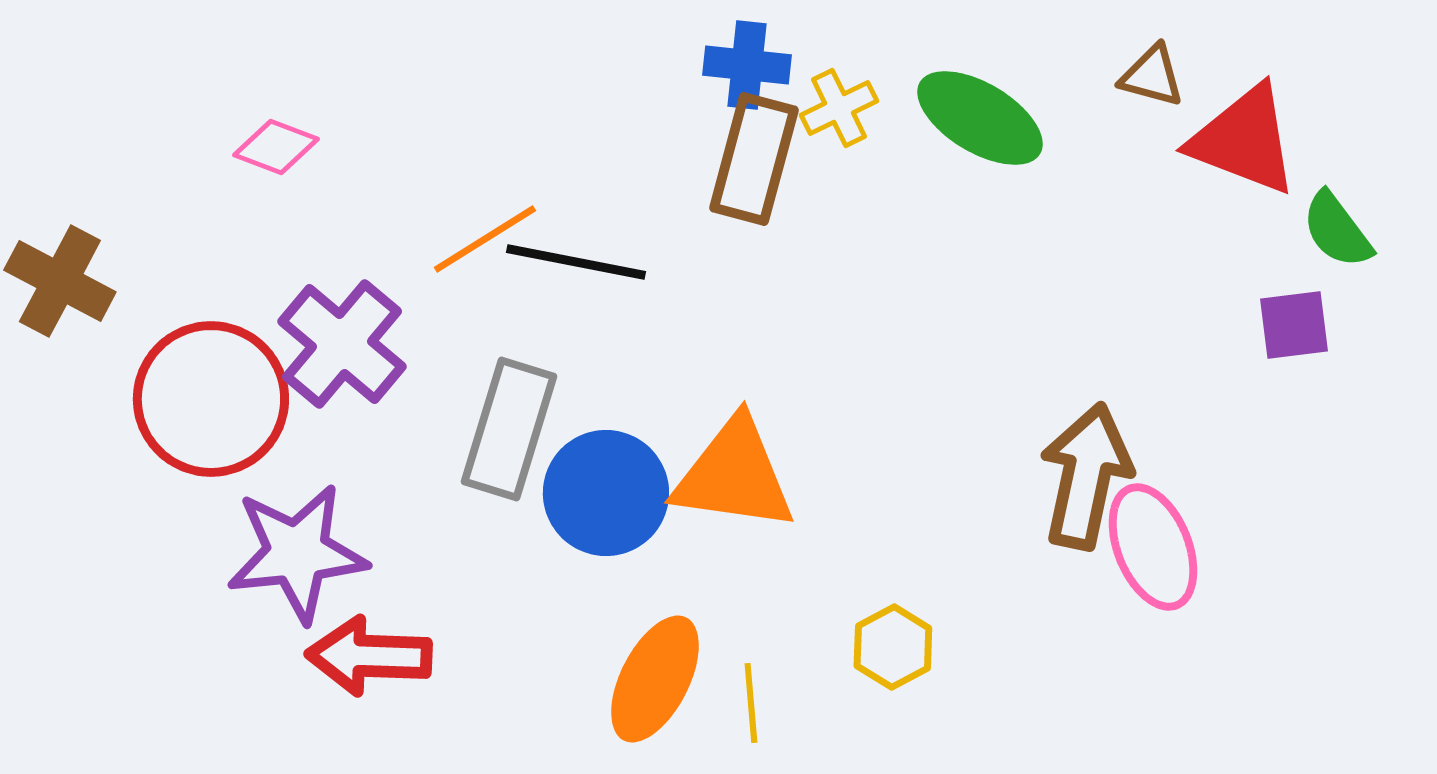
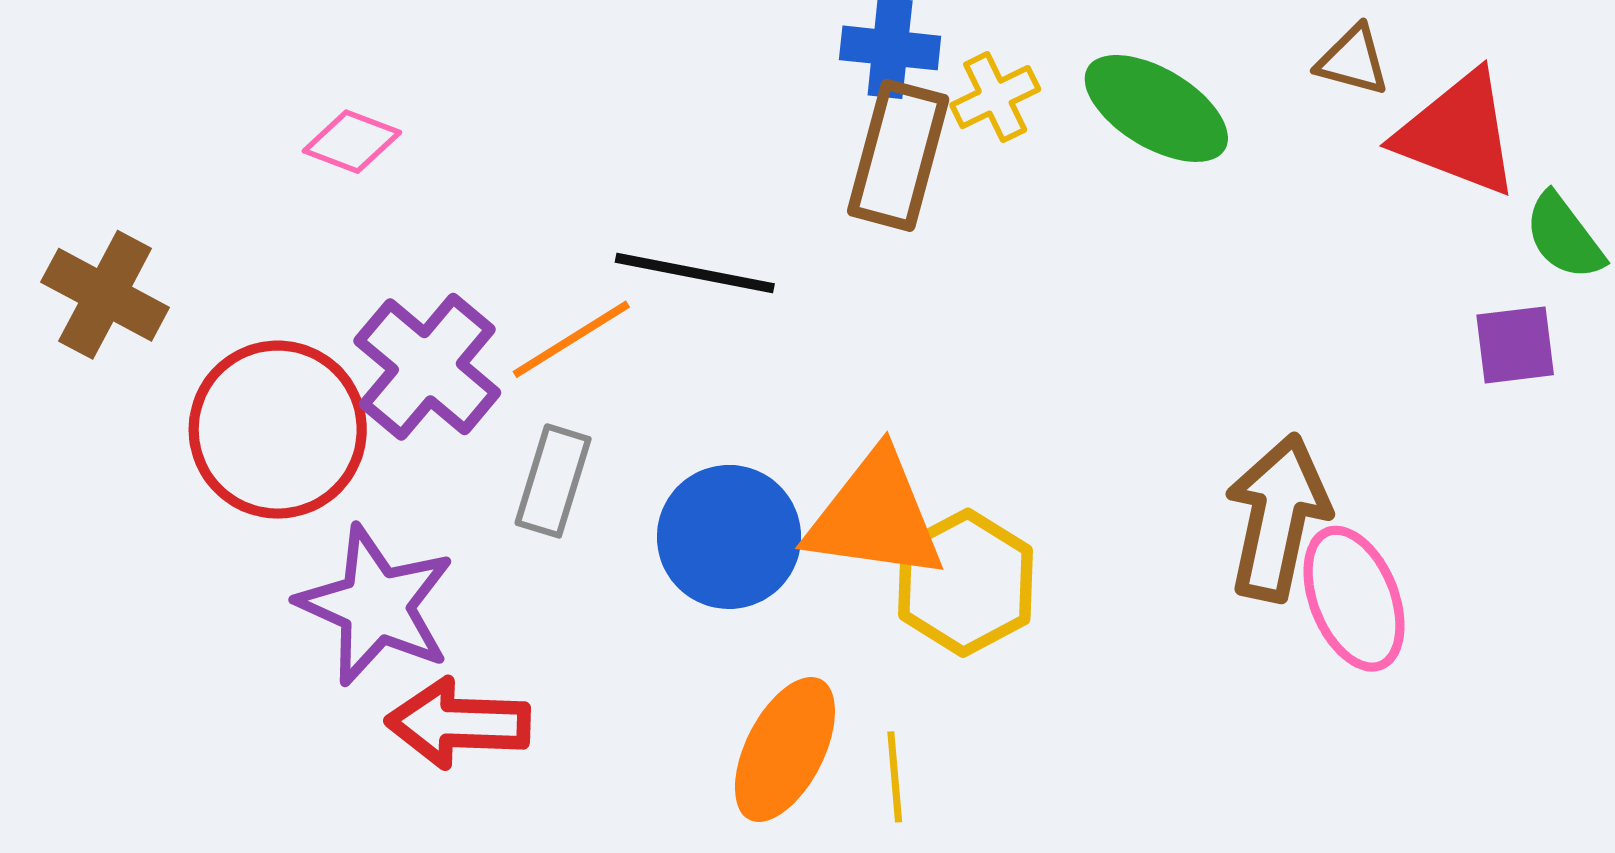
orange line: (485, 239) -> (571, 339), moved
gray rectangle: (509, 429) -> (553, 481), moved, size x0.7
purple star: (297, 553) -> (376, 606), turned 30
yellow hexagon: (893, 647) -> (965, 583), moved, size x1.5

